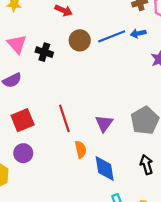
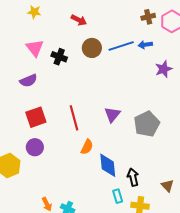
purple triangle: (104, 123) -> (112, 115), moved
orange semicircle: (81, 149) -> (87, 147), turned 35
black arrow: (146, 165) -> (133, 177), moved

